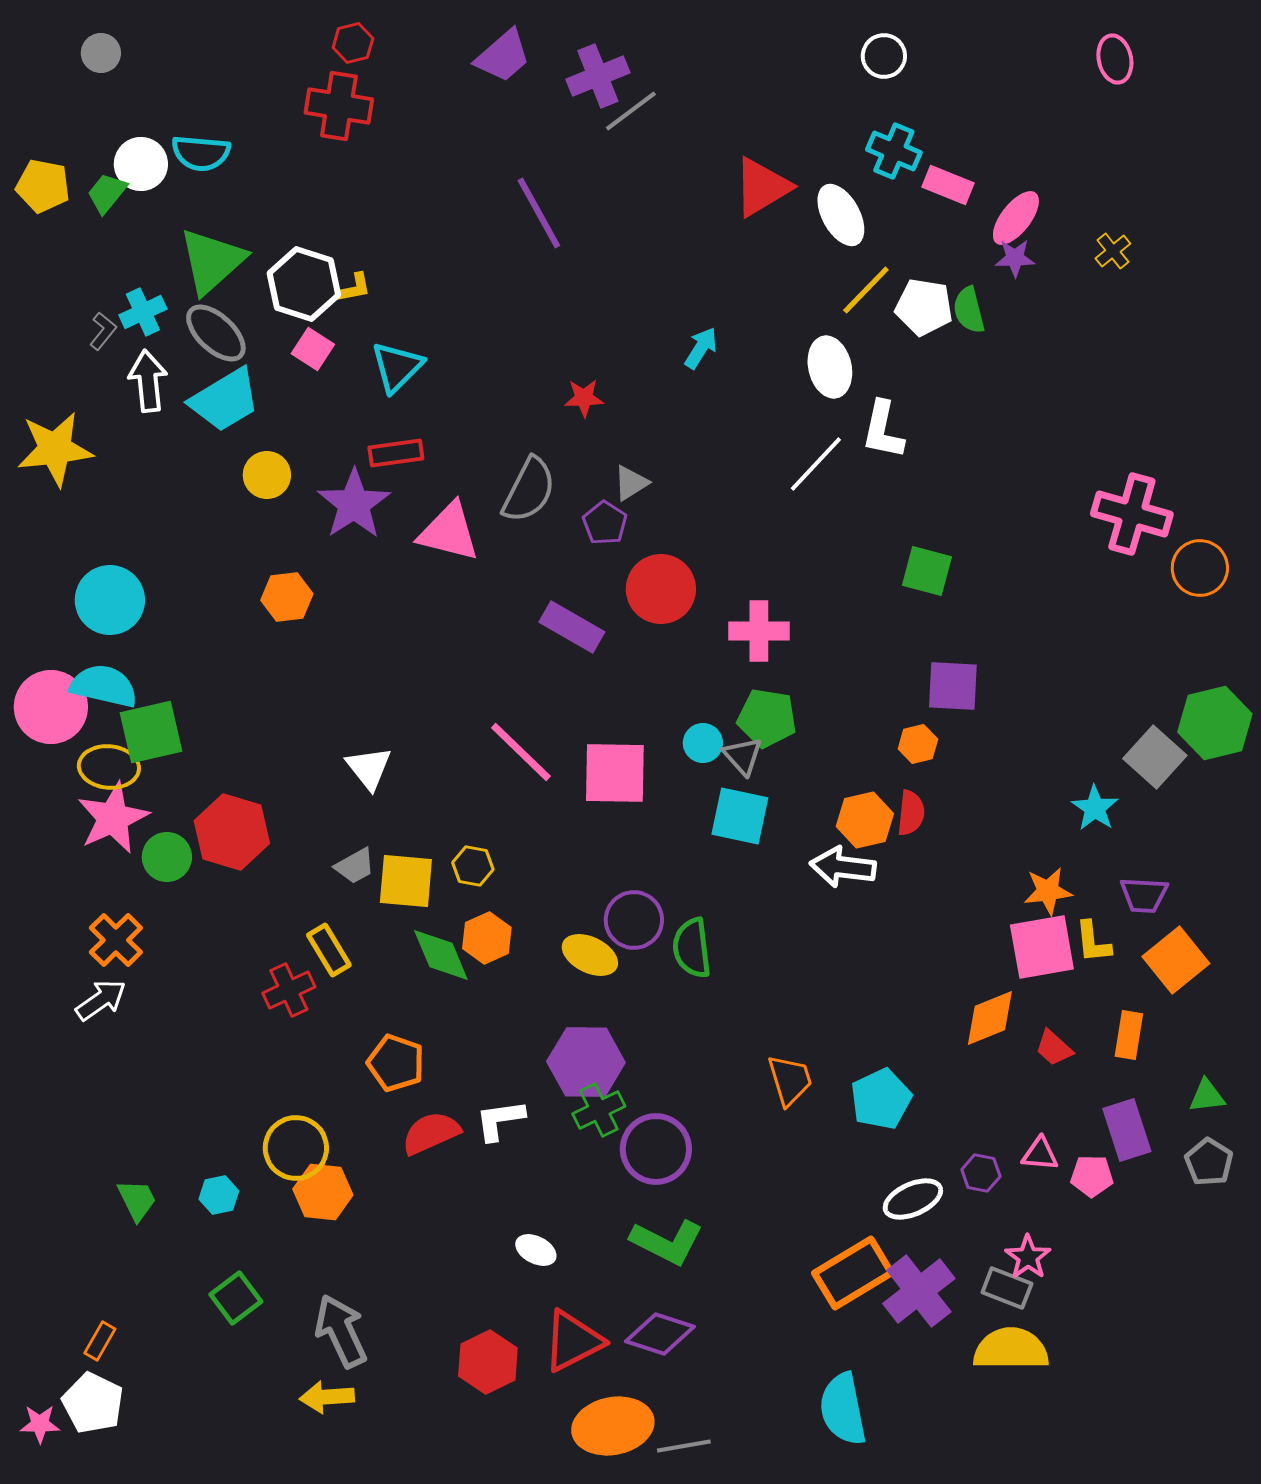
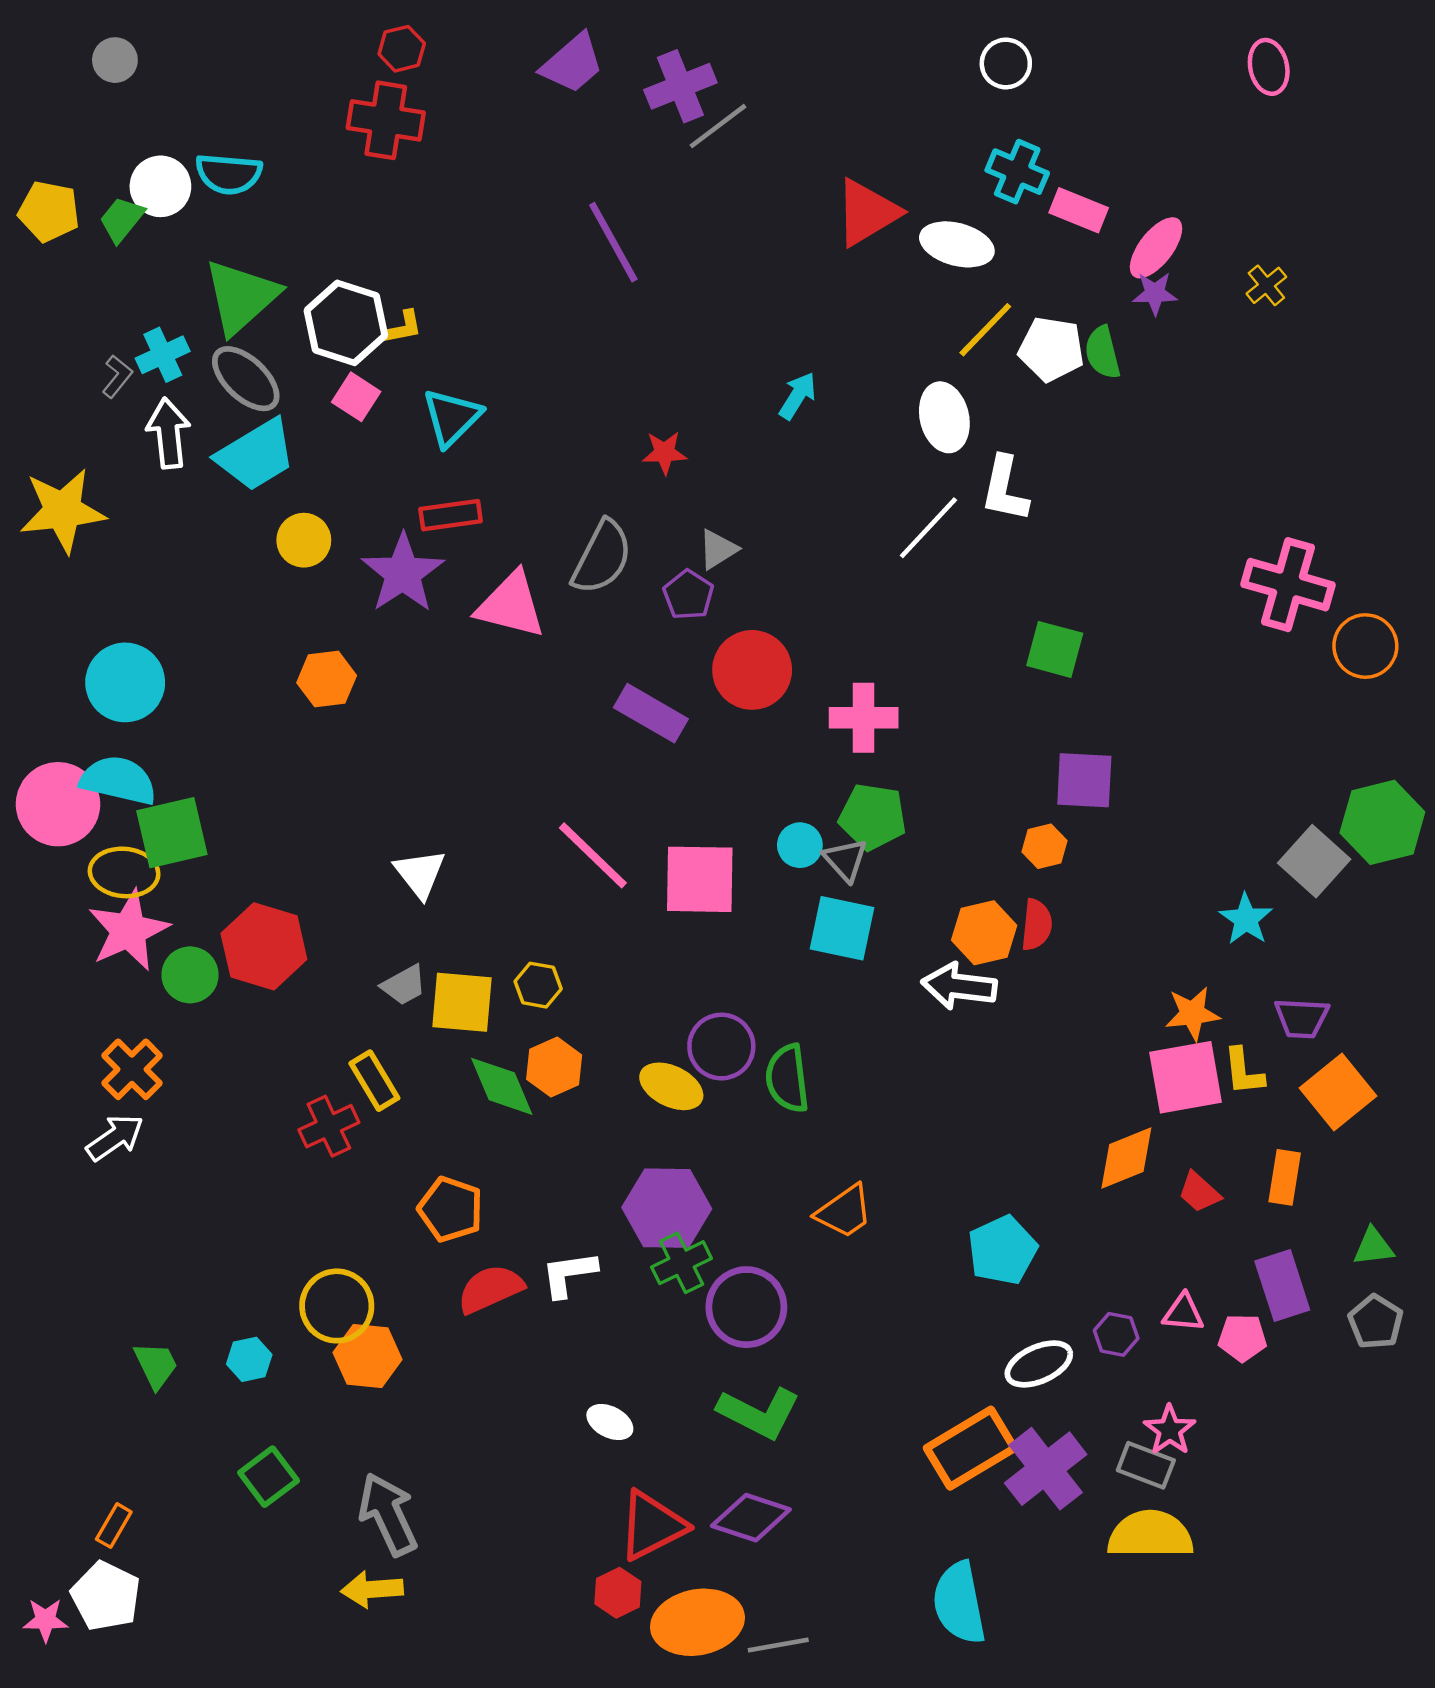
white ellipse: (841, 215) -> (957, 244), turned -46
orange trapezoid: (790, 1080) -> (844, 1212), moved, turned 72
red hexagon: (488, 1362) -> (618, 1593), moved, size x0.7

